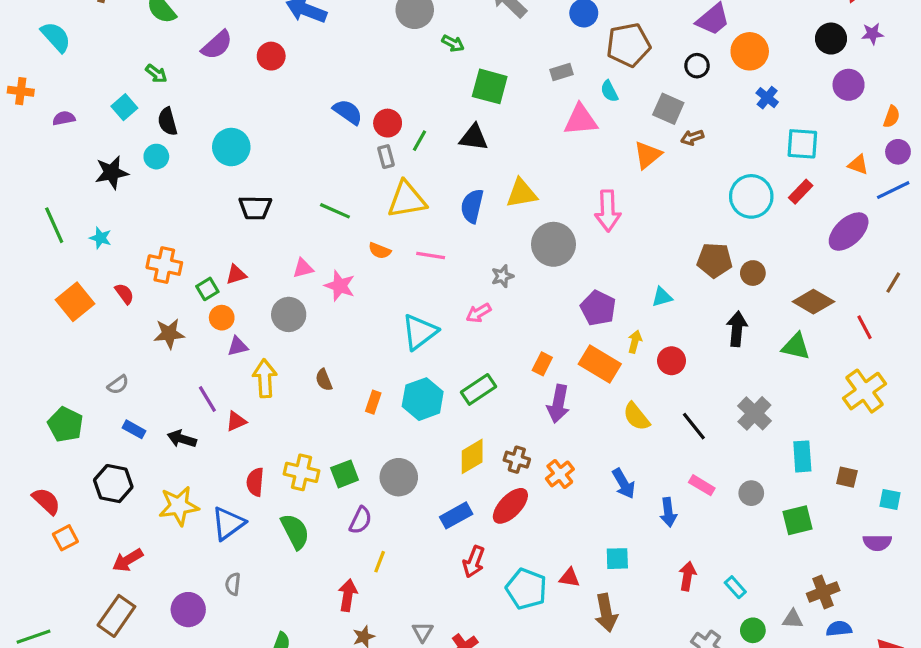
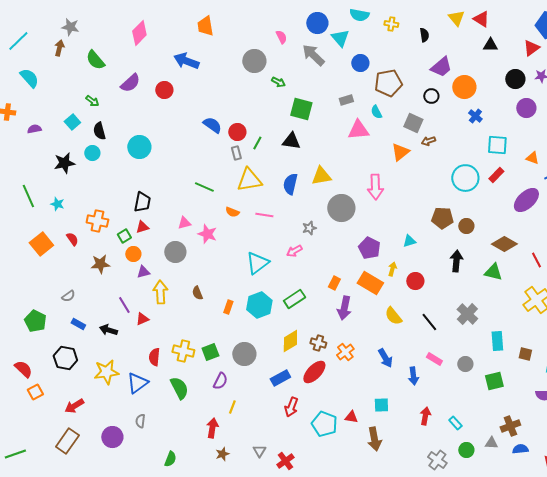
black trapezoid: (255, 208) -> (142, 202), moved, turned -80

